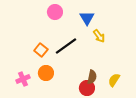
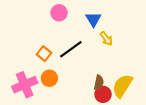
pink cross: (23, 79) -> (25, 85), size x1.6
yellow semicircle: (114, 80) -> (122, 86), size x1.6
red circle: (87, 88) -> (103, 94), moved

